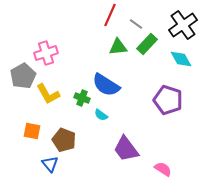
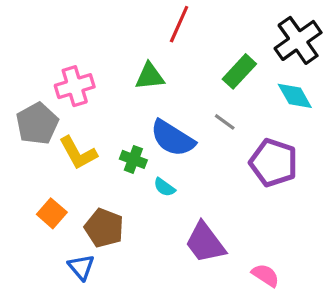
gray line: (136, 24) -> (225, 122), moved
green triangle: (118, 47) -> (150, 76), moved
orange square: (32, 131) -> (52, 213), turned 30

